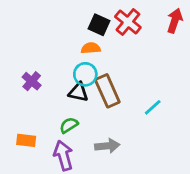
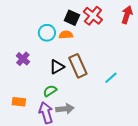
cyan circle: (85, 74) -> (47, 33), moved
black triangle: (78, 92) -> (57, 67), turned -42
gray arrow: (107, 146) -> (65, 109), moved

